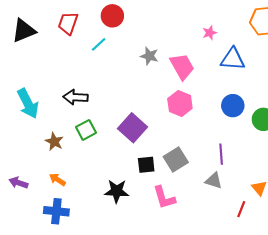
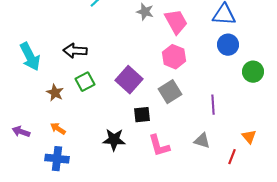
blue circle: (233, 106) -> (228, 45), moved
gray square: (176, 159) -> (170, 92), moved
gray triangle: (214, 181) -> (202, 141), moved

